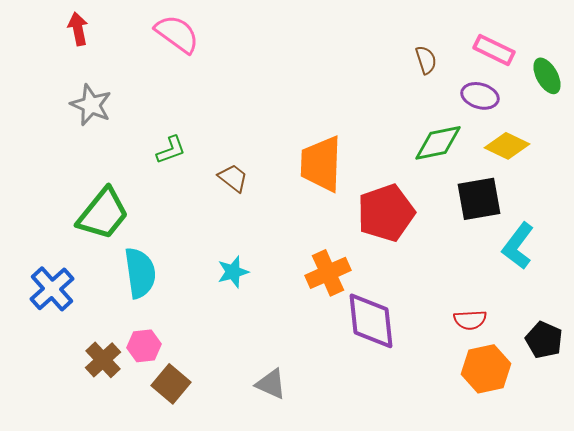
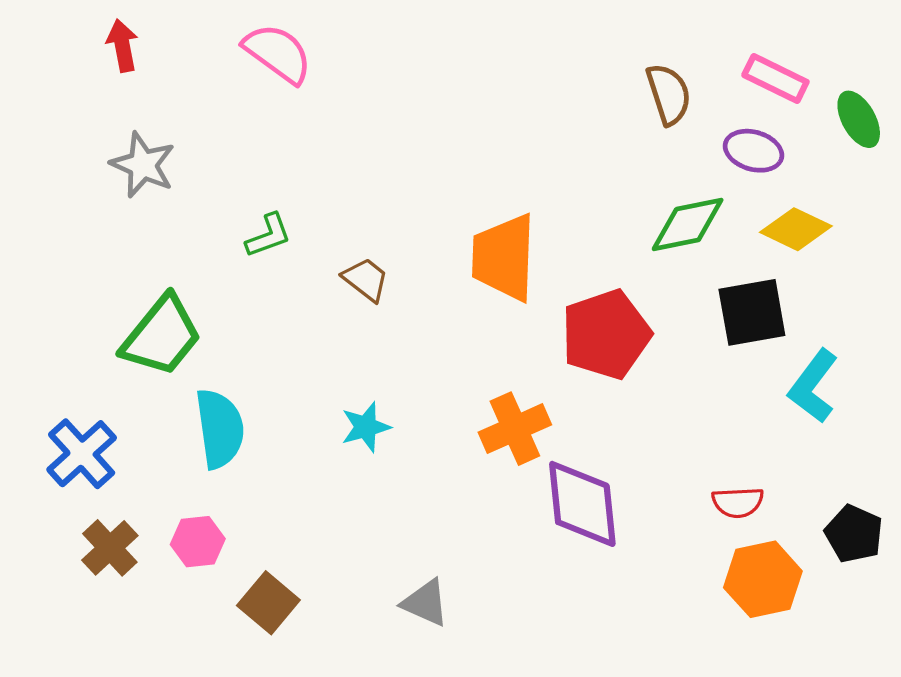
brown semicircle: (426, 60) -> (669, 94), size x1.4
pink hexagon: (144, 346) -> (198, 542), moved
brown cross: (103, 360) -> (110, 548), moved

